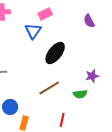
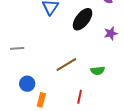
black ellipse: (55, 53) -> (83, 19), moved
purple star: (92, 76) -> (111, 33), moved

